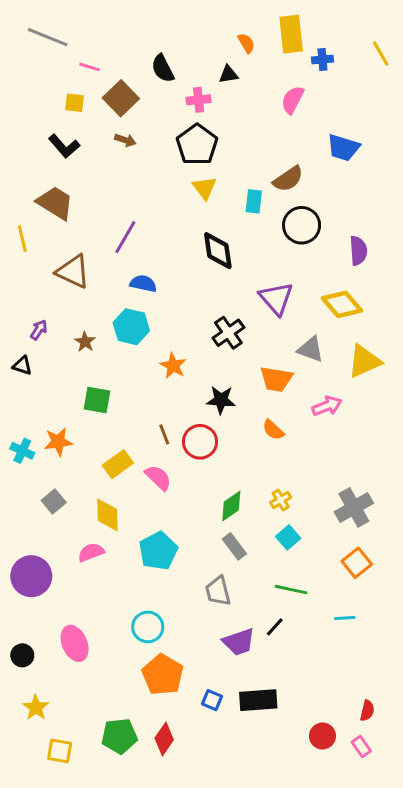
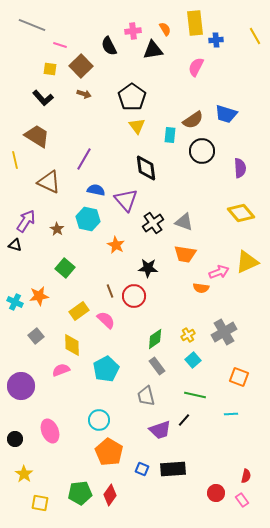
black triangle: (228, 74) -> (153, 50), size x1.5
pink cross: (199, 100) -> (133, 31), moved
blue trapezoid: (343, 148) -> (226, 114), moved
purple triangle: (276, 298) -> (126, 200), moved
yellow diamond: (342, 304) -> (241, 213), moved
purple arrow: (39, 330) -> (26, 221), size x1.6
gray triangle: (311, 349) -> (184, 222), moved
yellow triangle: (364, 361) -> (247, 262), moved
green square: (97, 400) -> (65, 268), turned 30
orange semicircle: (273, 430) -> (201, 288), moved, turned -35
gray cross: (354, 507) -> (224, 332), moved
orange square: (357, 563) -> (239, 377), turned -30

